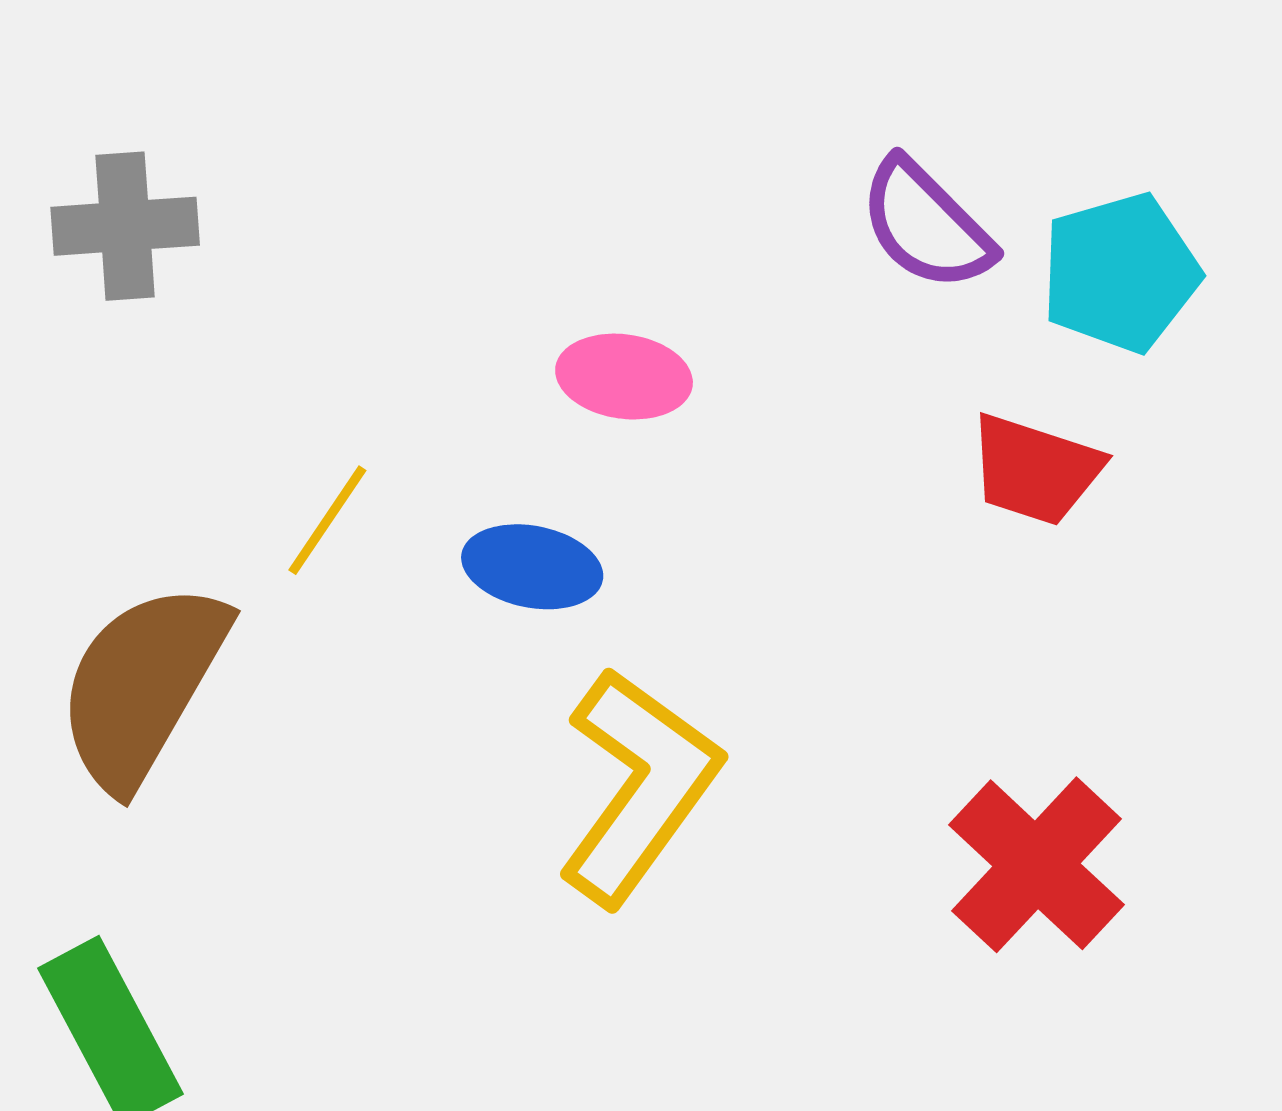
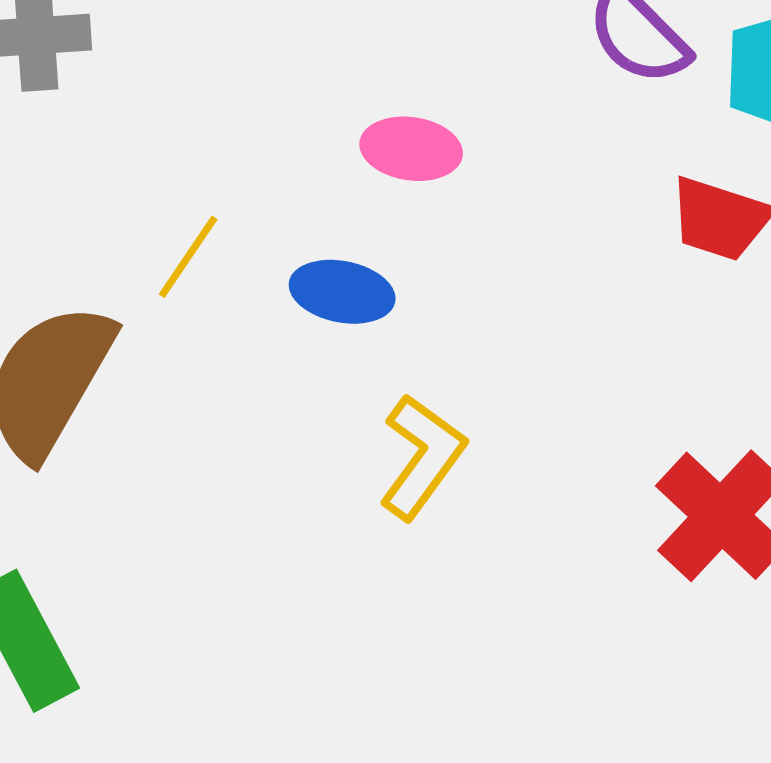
yellow L-shape: (639, 786) -> (422, 457), size x0.7

